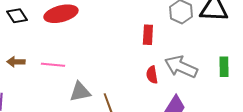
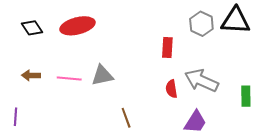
green rectangle: (224, 67) -> (246, 96), moved
gray triangle: (80, 92) -> (102, 75), moved

